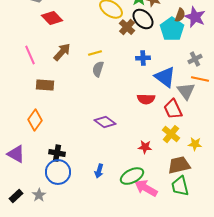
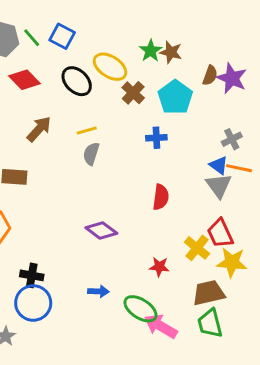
black ellipse: (143, 19) -> (77, 81), moved
cyan pentagon: (172, 29) -> (175, 97), moved
blue triangle: (165, 77) -> (219, 165), moved, size x0.6
red semicircle: (146, 99) -> (161, 197), turned -84
red trapezoid: (173, 109) -> (220, 233), moved
yellow star: (195, 144) -> (232, 262), size x1.5
blue arrow: (99, 171) -> (98, 291), moved, turned -104
green ellipse: (132, 176) -> (140, 309), turned 60

